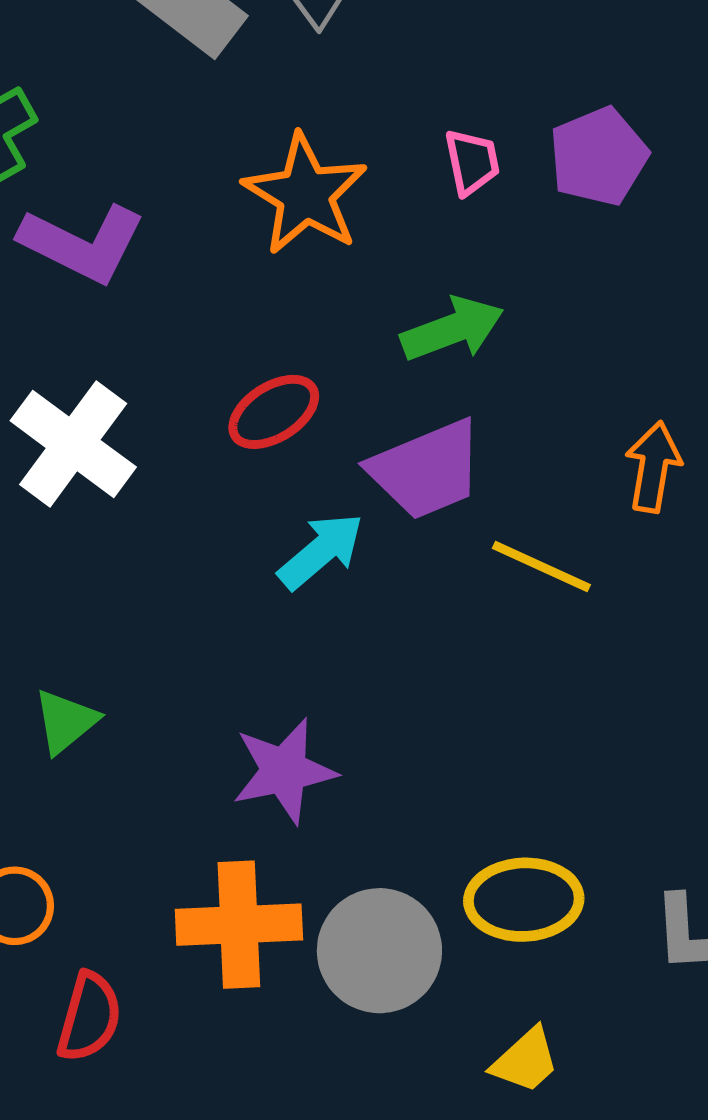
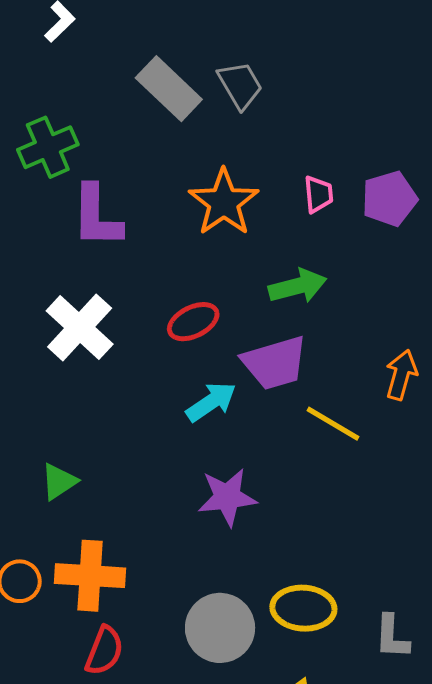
purple L-shape: (82, 243) -> (97, 216), turned 58
purple star: (284, 771) -> (227, 497), moved
orange cross: (239, 925) -> (90, 576), moved
red semicircle: (89, 1017) -> (104, 651), moved

